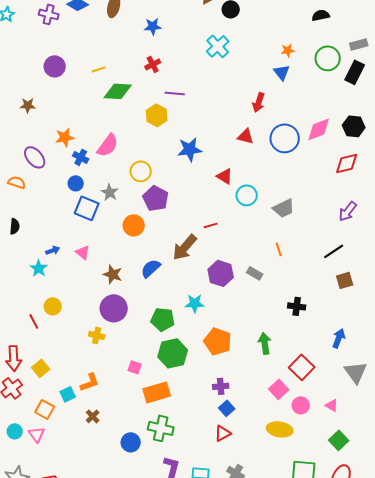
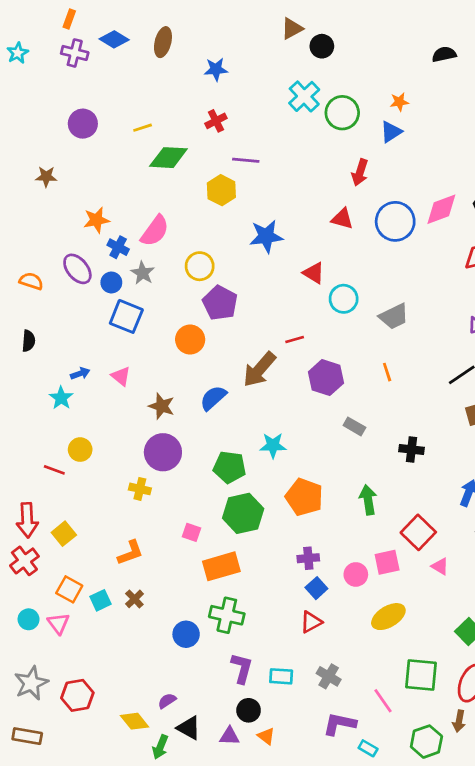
green circle: (328, 58) -> (342, 113), moved
blue triangle: (282, 72) -> (391, 132), turned 36
purple ellipse: (35, 157) -> (77, 269), moved
gray star: (110, 192) -> (143, 273), moved
purple hexagon: (221, 273) -> (326, 378), moved
gray rectangle: (255, 273) -> (354, 426), moved
red line: (34, 321) -> (54, 470), turned -42
pink square: (279, 389) -> (387, 562), turned 30
cyan square: (68, 394) -> (100, 600), moved
pink circle: (301, 405) -> (356, 574), moved
pink triangle: (332, 405) -> (440, 566), moved
yellow ellipse: (280, 429) -> (388, 617), turned -40

